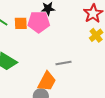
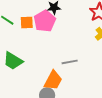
pink pentagon: (39, 22) -> (45, 21), turned -30

